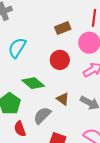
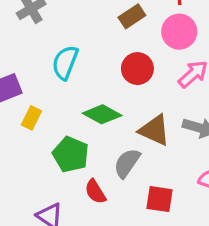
brown triangle: (63, 99) -> (155, 130), size x1.5

